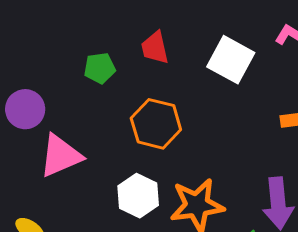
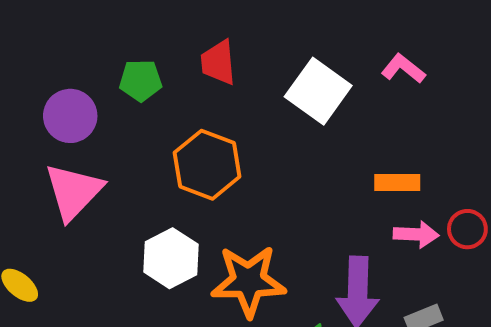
purple circle: (25, 109) -> (70, 116), moved
pink triangle: (61, 156) -> (74, 192), turned -30

